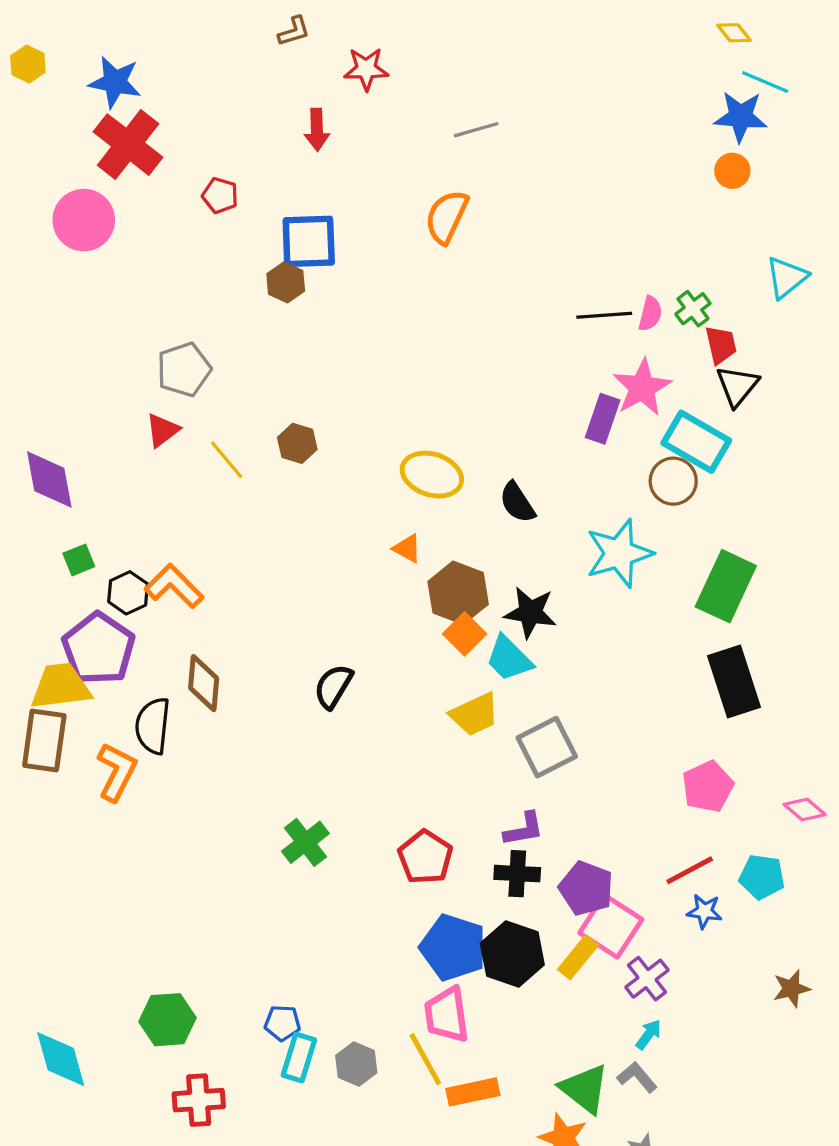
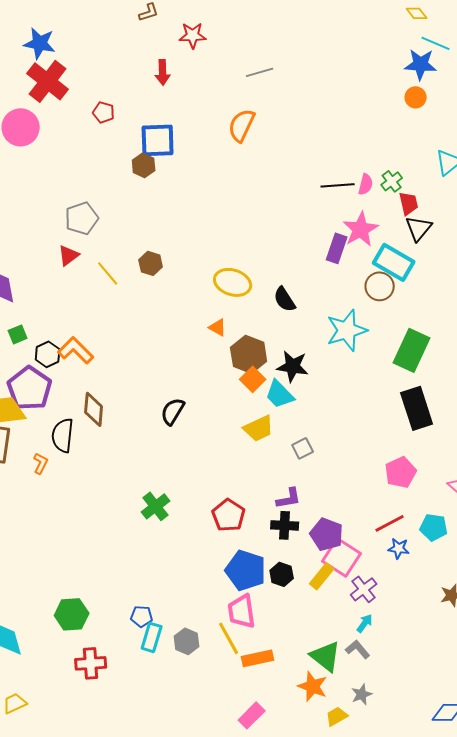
gray square: (547, 747) -> (303, 448), size x0.6
orange L-shape: (117, 772) -> (41, 463), size x0.6
black hexagon: (512, 954) -> (282, 574), size x0.6

